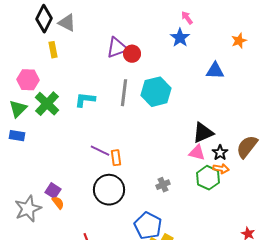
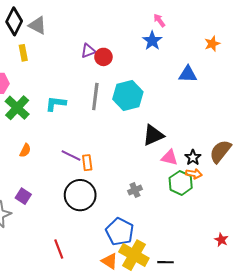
purple triangle: (117, 48) -> (88, 51), size x0.7
black triangle: (203, 133) -> (153, 135), moved
orange semicircle: (58, 203) -> (25, 150), moved, turned 64

